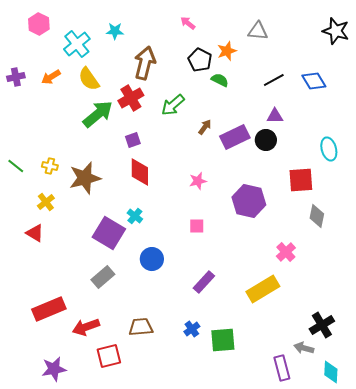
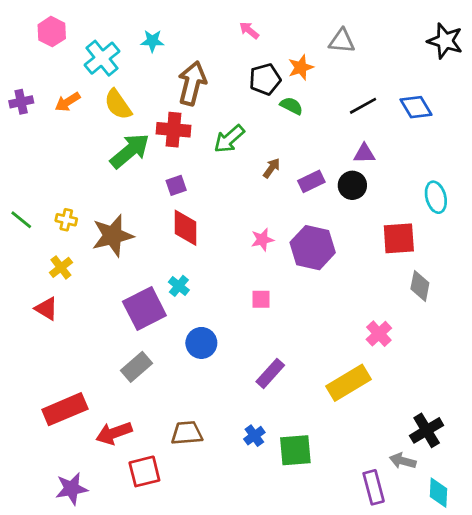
black pentagon: (200, 60) -> (265, 79), turned 30
red cross: (131, 98) -> (174, 130), turned 35
purple rectangle: (235, 137) -> (311, 181), size x0.7
purple hexagon: (249, 201) -> (313, 248), moved
purple square: (109, 233) -> (144, 309), turned 32

